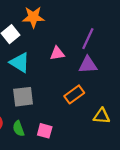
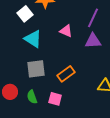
pink triangle: (57, 53) -> (66, 31), turned 32
orange rectangle: (74, 94) -> (66, 74), moved

